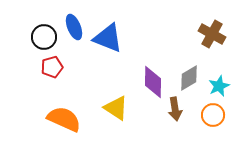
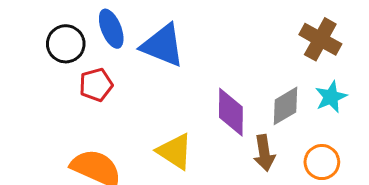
red pentagon: (52, 67) -> (96, 85), moved
cyan star: (219, 86) -> (331, 97), moved

